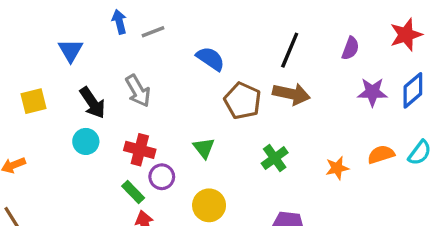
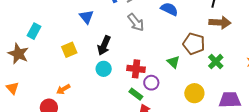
gray arrow: (138, 91) -> (136, 22), moved
brown pentagon: (243, 101) -> (194, 44), moved
black arrow: (92, 103) -> (104, 45), turned 66
yellow circle: (209, 205) -> (194, 93), moved

